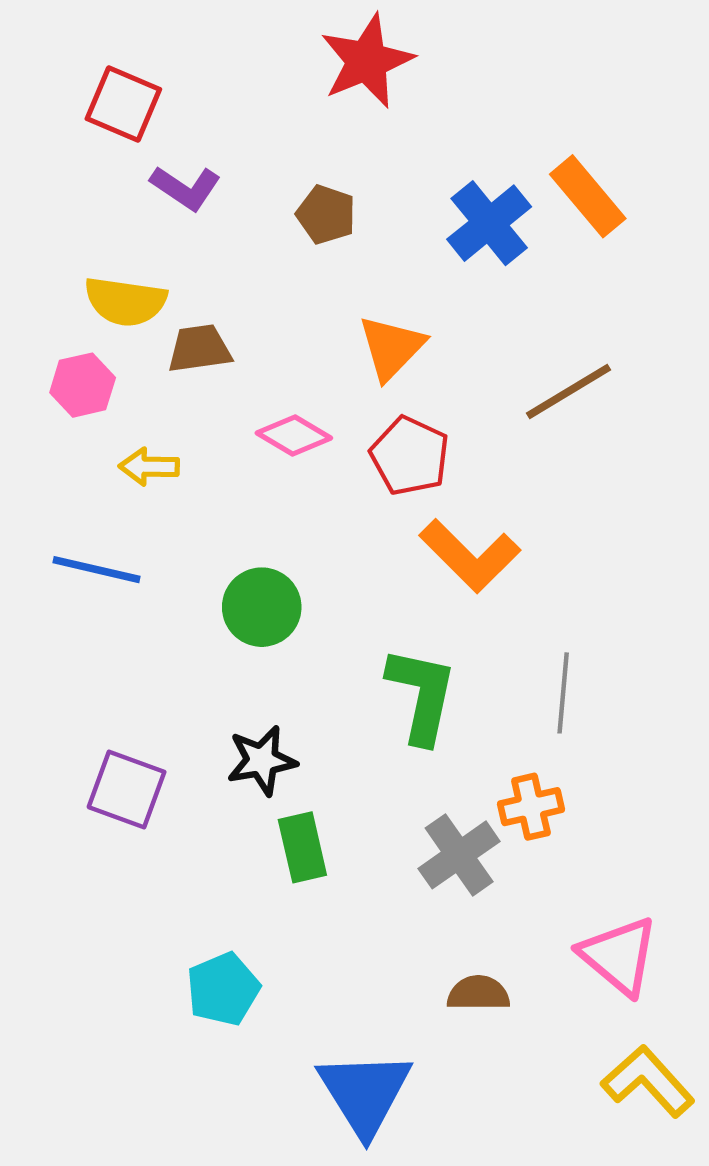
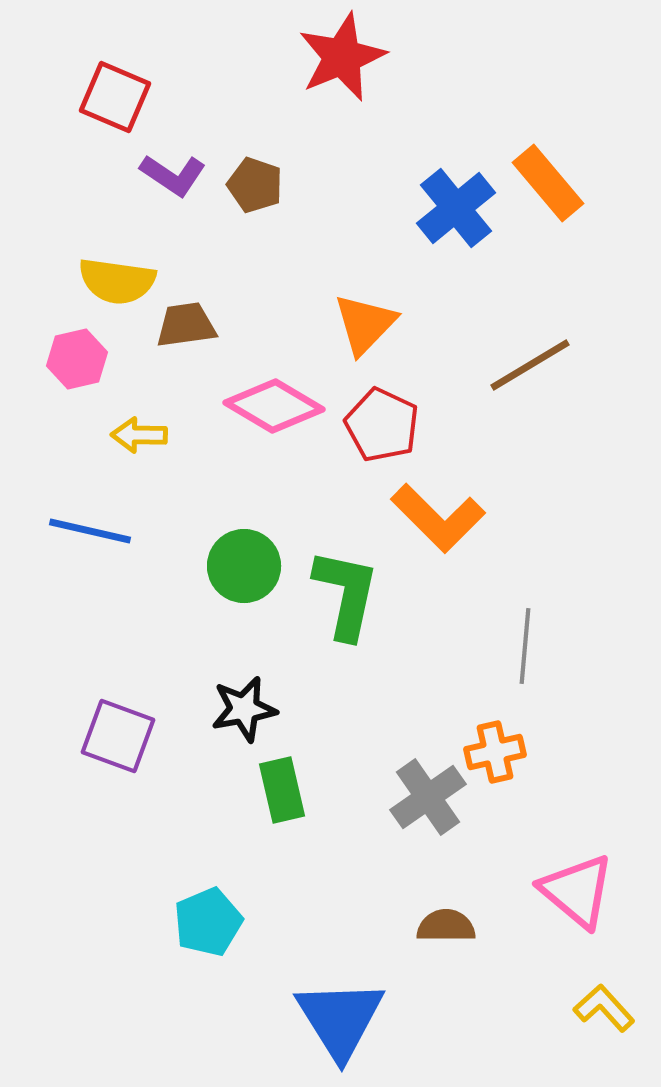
brown pentagon: (326, 215) -> (255, 185), moved
pink diamond: (294, 436) -> (274, 406), size x1.4
green L-shape: (422, 695) -> (346, 594), moved
yellow L-shape: (648, 1081) -> (604, 1008), size x0.7

